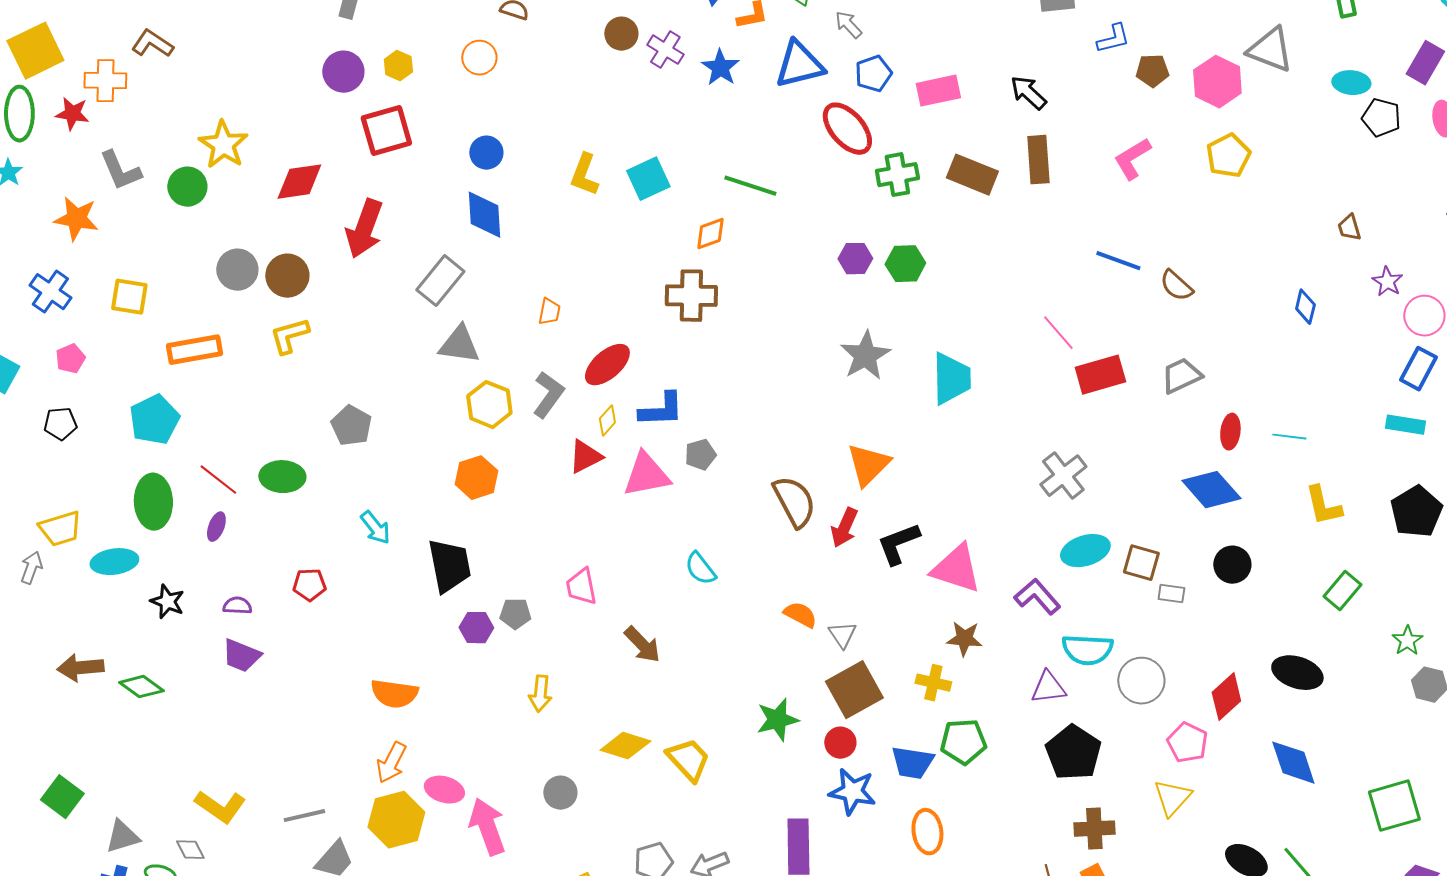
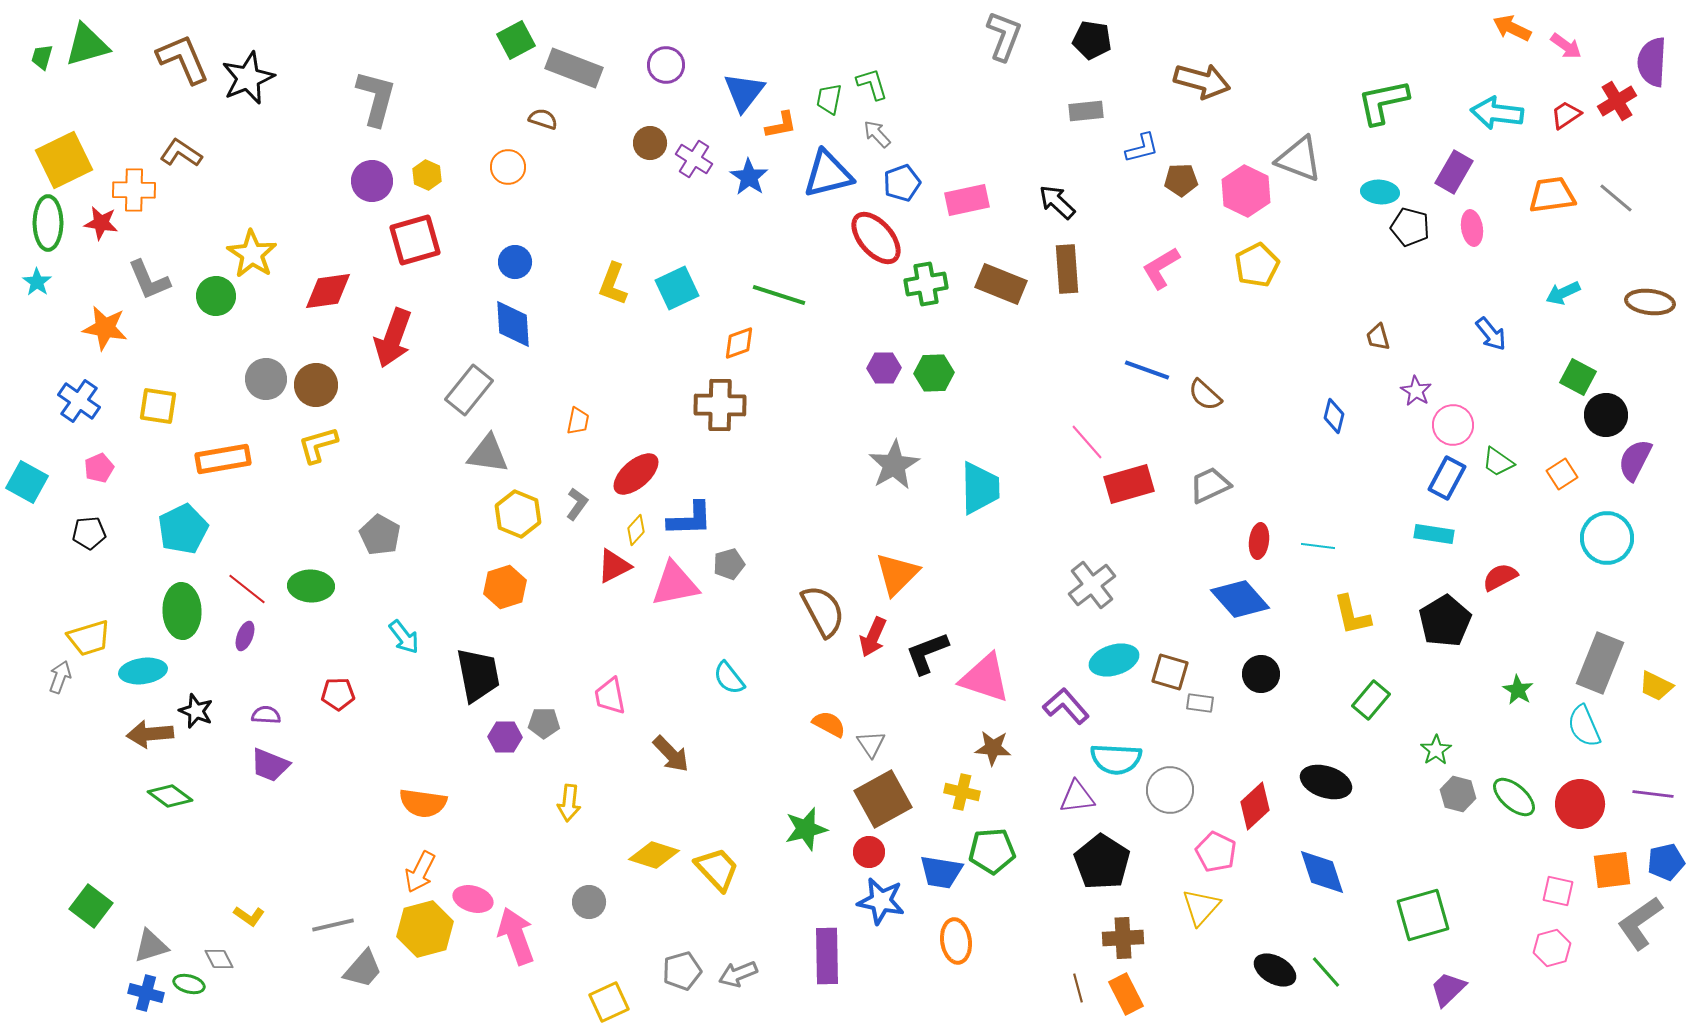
gray L-shape: (548, 395) -> (577, 504), size x0.7
brown arrow: (80, 668) -> (150, 734), moved
yellow L-shape: (220, 807) -> (249, 916), size x0.6

